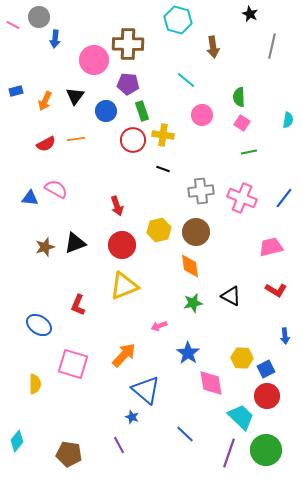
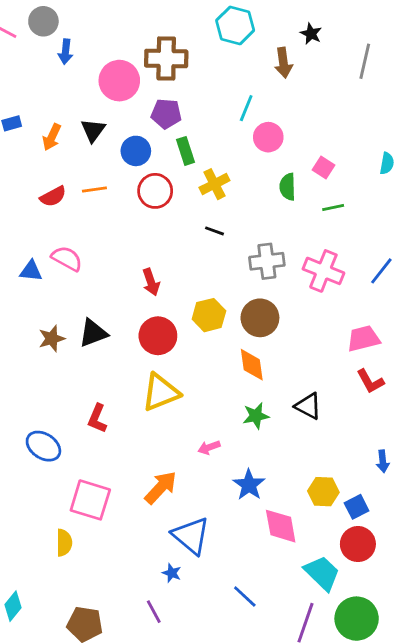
black star: (250, 14) -> (311, 34), moved
cyan line: (186, 80) -> (246, 108), turned 72
green semicircle: (239, 97) -> (288, 187), moved
pink circle: (202, 115) -> (268, 137), moved
yellow cross: (163, 135) -> (214, 184), turned -35
red circle: (133, 140) -> (155, 191), moved
red L-shape: (276, 290) -> (370, 381), moved, turned 30
yellow semicircle: (35, 384) -> (64, 543), moved

